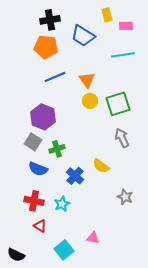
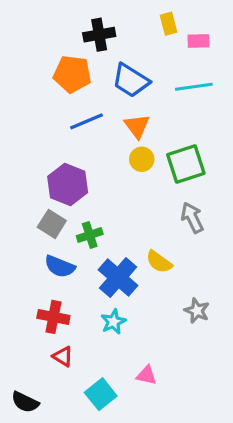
black cross: (50, 20) -> (99, 35), moved
blue trapezoid: (83, 36) -> (131, 80), moved
blue cross: (75, 176) -> (118, 278), size x1.4
cyan star: (62, 204) -> (113, 322), moved

